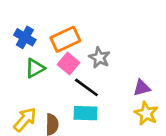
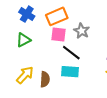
pink square: (68, 64) -> (59, 34), turned -35
green triangle: (35, 68) -> (23, 40), moved

